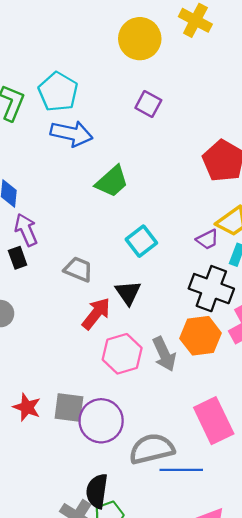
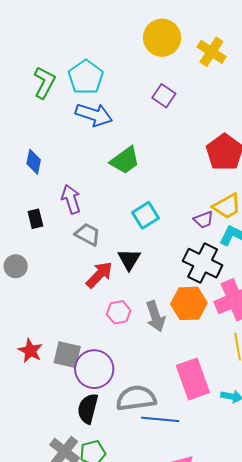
yellow cross: (195, 20) -> (211, 52), moved
purple arrow: (26, 230) -> (71, 199), moved
pink hexagon: (122, 354) -> (119, 312), size x0.7
black semicircle: (97, 491) -> (88, 409), moved

